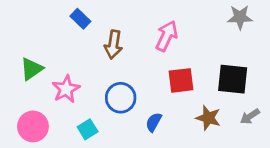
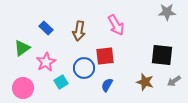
blue rectangle: (80, 19) -> (46, 28), moved
pink arrow: (167, 36) -> (116, 25), turned 125
red square: (181, 80) -> (105, 56), moved
cyan square: (88, 129) -> (61, 82), moved

